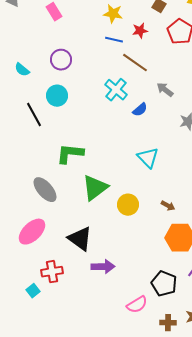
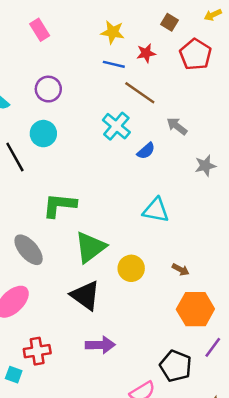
cyan triangle: (148, 158) -> (156, 210), turned -35
black triangle: (80, 239) -> (85, 296), moved
cyan square: (33, 291) -> (14, 375), turned -32

